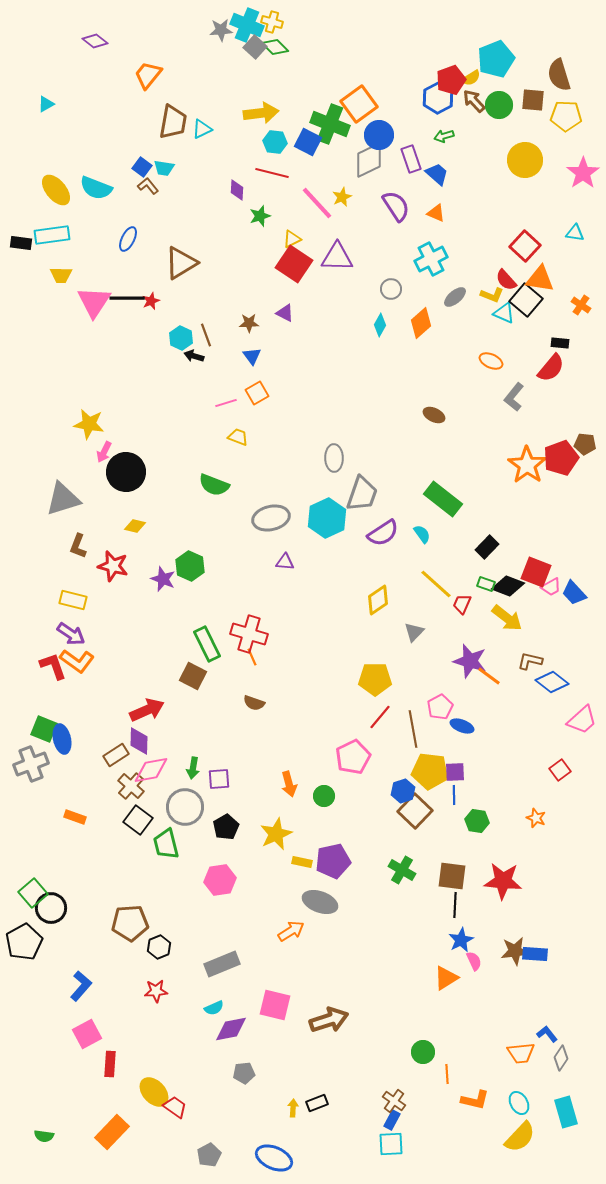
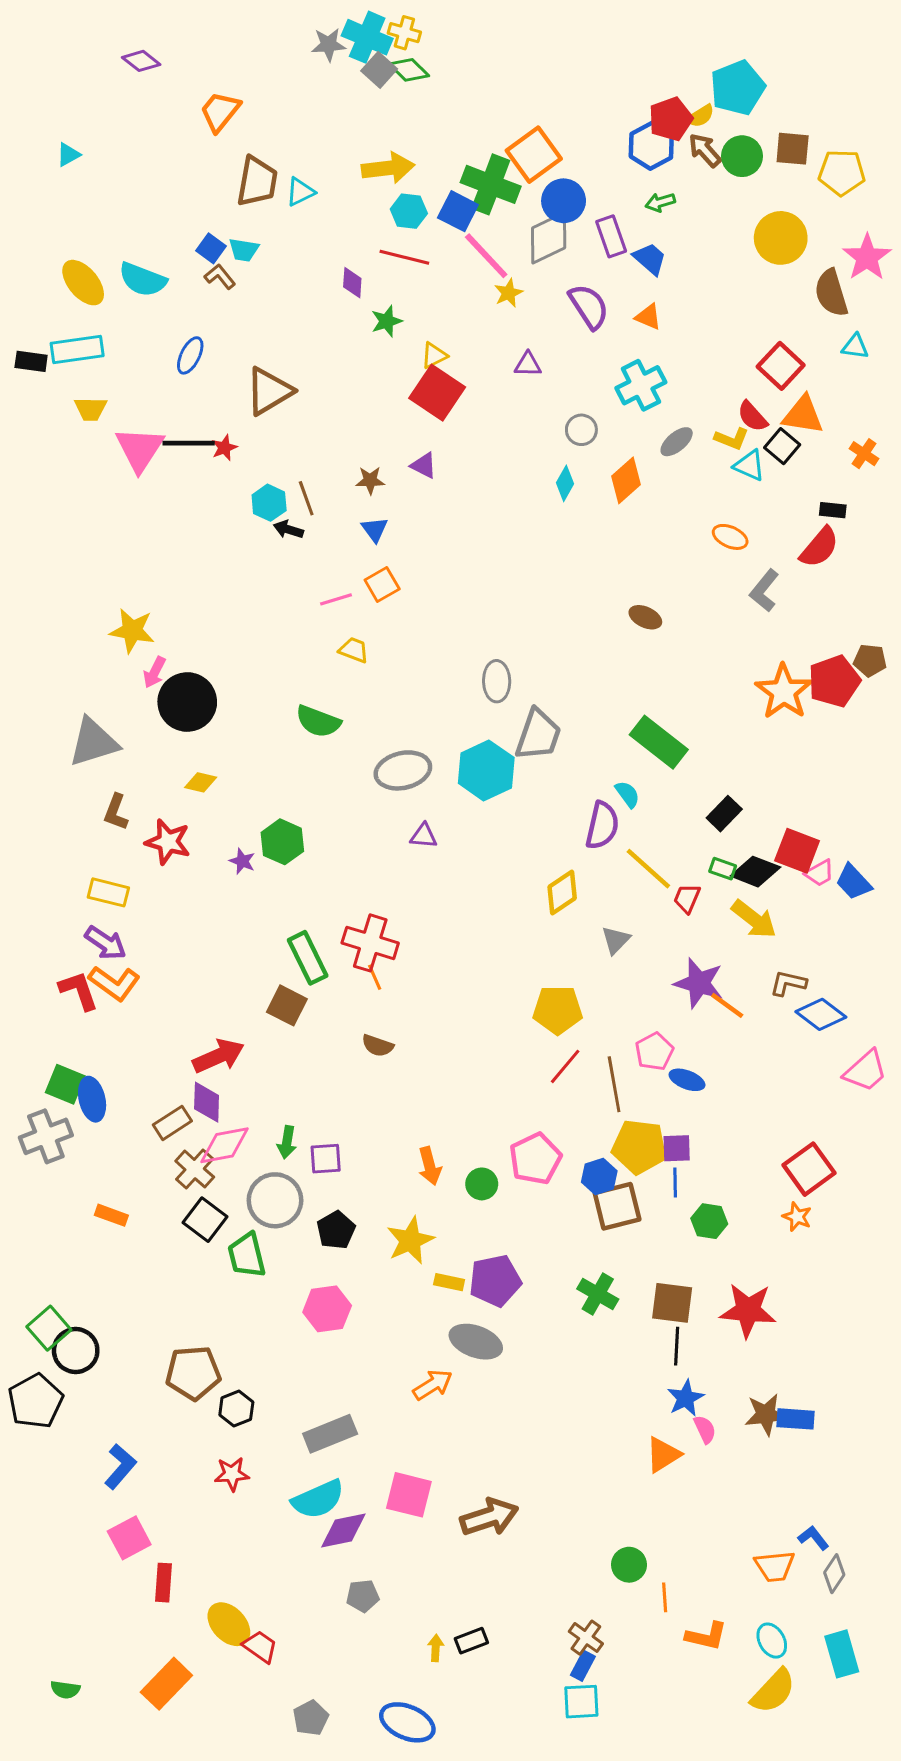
brown semicircle: (559, 75) -> (831, 293), moved
pink line: (317, 203) -> (486, 256), moved
purple triangle: (337, 257) -> (528, 364), moved, size x0.6
black square: (526, 300) -> (782, 446), size x0.7
purple semicircle: (383, 533) -> (602, 825), moved, turned -44
purple star: (163, 579) -> (242, 861), size x0.7
pink pentagon: (353, 757) -> (535, 1159), moved
red square: (560, 770) -> (809, 1169), moved, size x1.6
brown square: (415, 811) -> (617, 1206), turned 32
cyan semicircle: (214, 1008) -> (318, 1499), size x1.8

